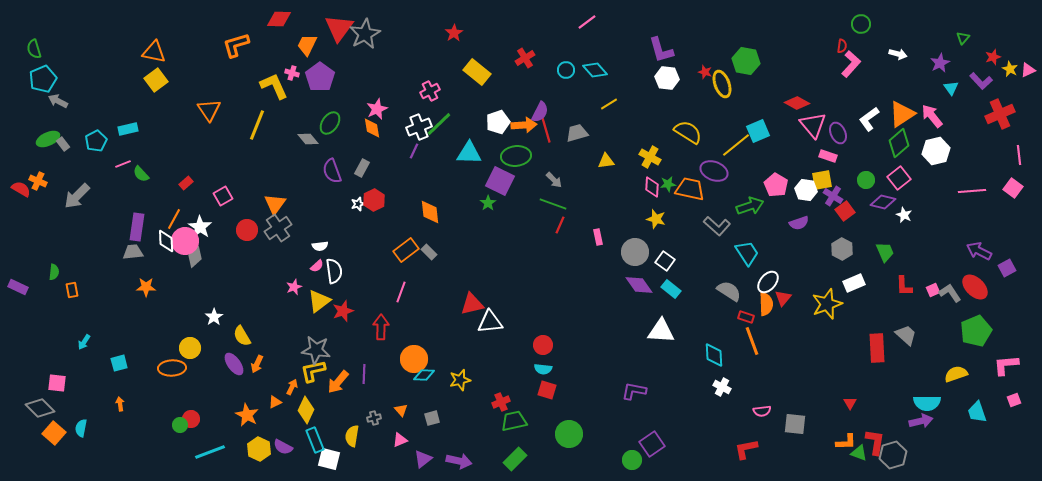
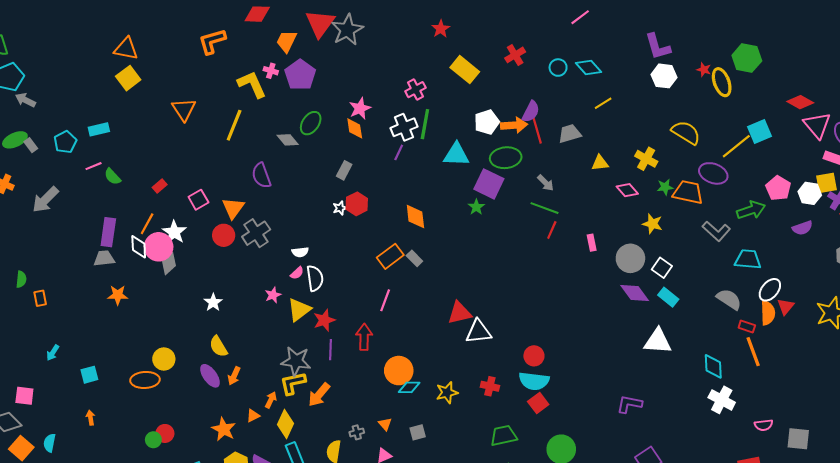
green line: (439, 124) -> (425, 124), turned -36
purple semicircle: (332, 171) -> (261, 176), moved
pink diamond: (652, 187) -> (627, 190), moved, turned -45
orange triangle: (275, 204) -> (233, 208), moved
cyan trapezoid: (747, 253) -> (748, 259), turned -52
white star: (214, 317) -> (213, 302), moved
cyan semicircle: (543, 369) -> (534, 381), size x1.6
purple line: (364, 374) -> (331, 350), moved
white cross: (722, 387) -> (722, 400), size x1.4
red square: (547, 390) -> (538, 403), turned 36
red cross: (501, 402) -> (490, 386), moved, turned 36

